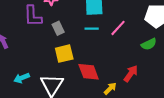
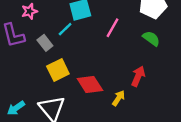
cyan line: (92, 29) -> (65, 29), moved, turned -32
green semicircle: (149, 44) -> (151, 38), turned -105

